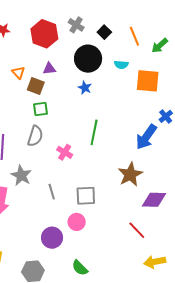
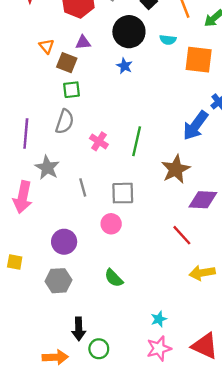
green line: (94, 132) -> (137, 141), moved
purple circle: (52, 238) -> (64, 242), moved

